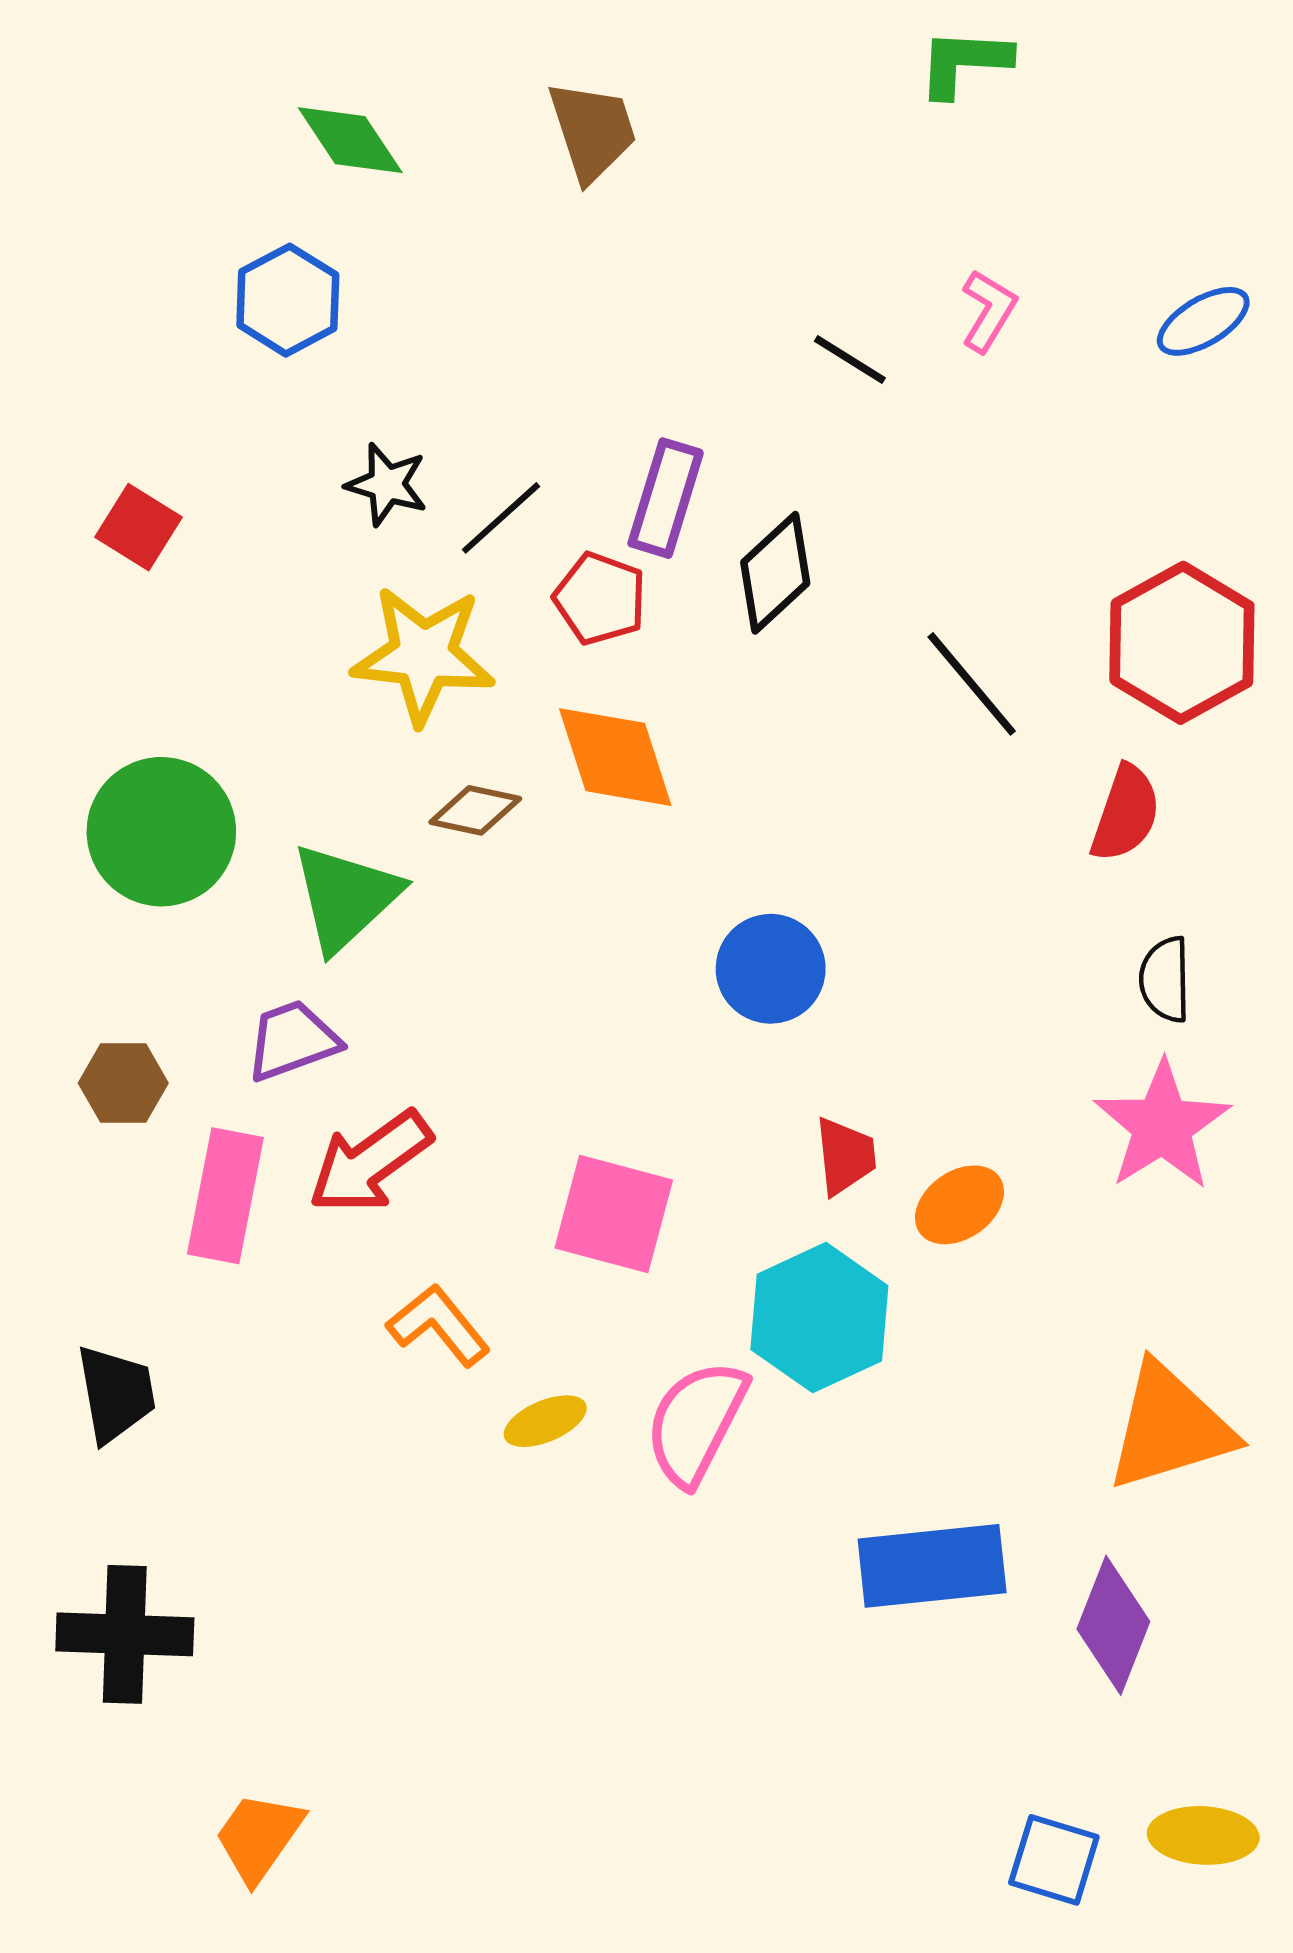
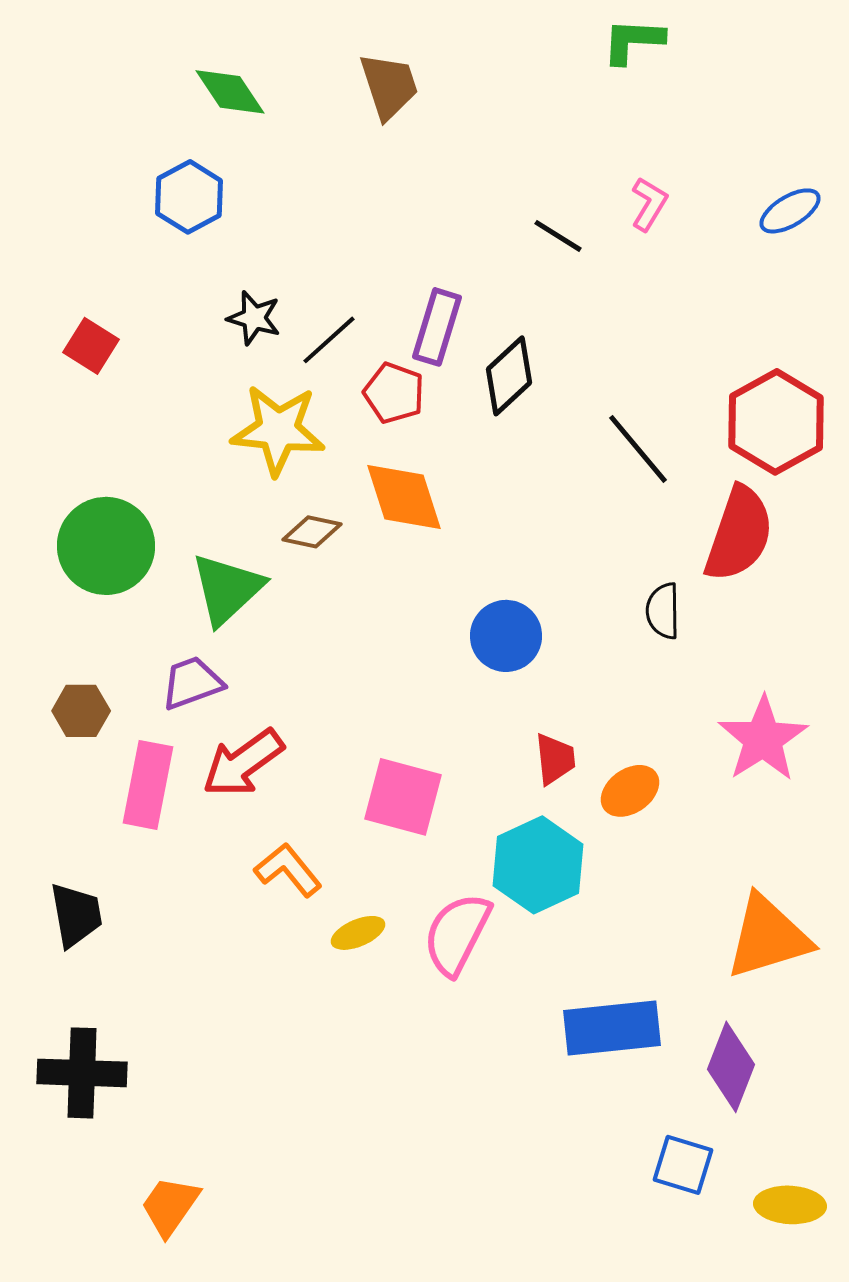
red semicircle: (1126, 813) -> (739, 534), size x1.5
black semicircle: (1165, 979) -> (663, 611), moved
blue square: (1054, 1860) -> (683, 1165), moved

